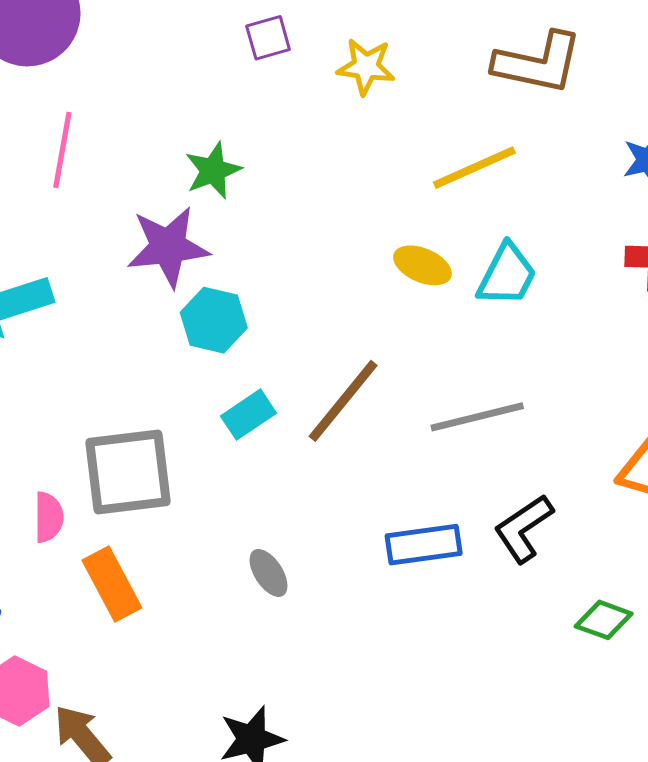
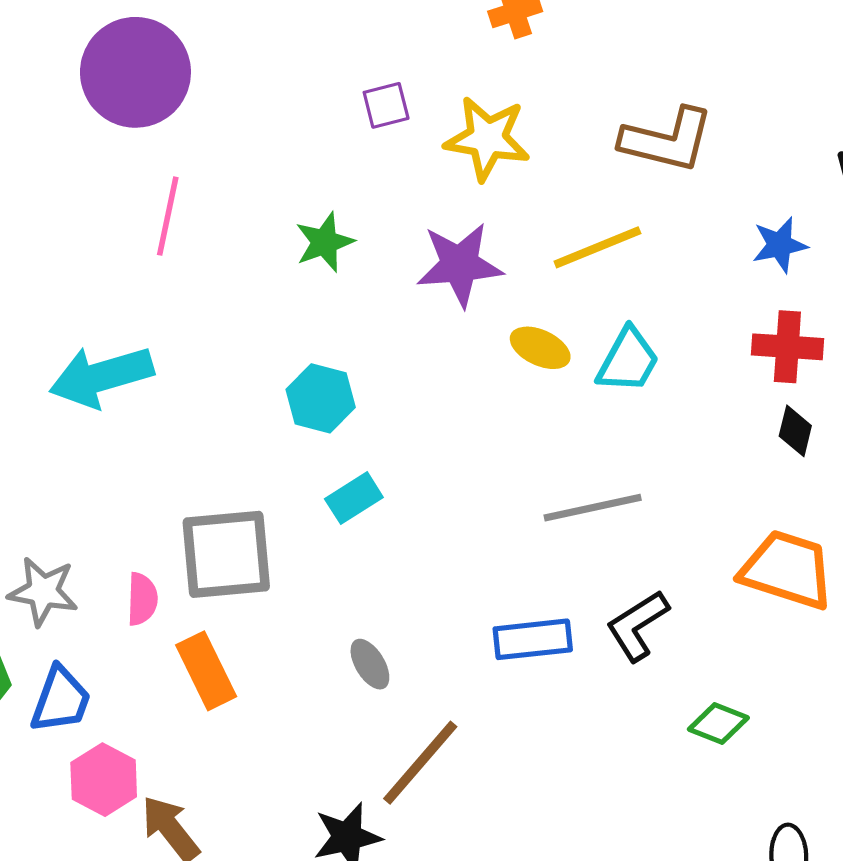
yellow star: (366, 67) -> (487, 138), size x1.4
purple star: (168, 247) -> (460, 265), moved
brown line: (343, 401) -> (420, 763), moved

